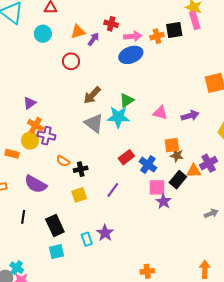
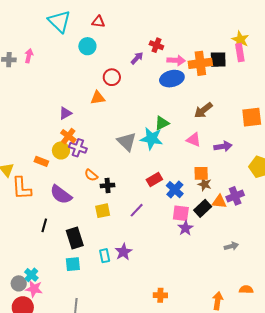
orange triangle: (78, 32) -> (98, 98), moved
orange cross: (157, 36) -> (200, 63), size x1.6
brown arrow: (92, 95) -> (203, 110), moved

